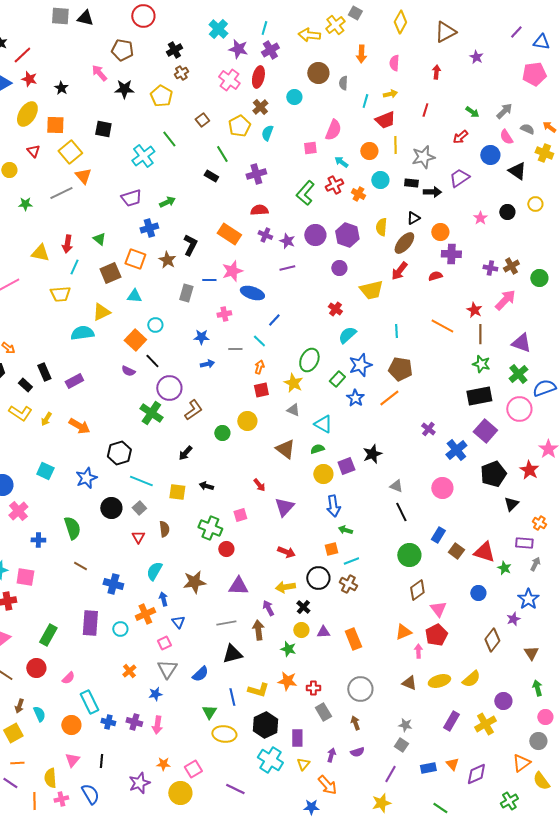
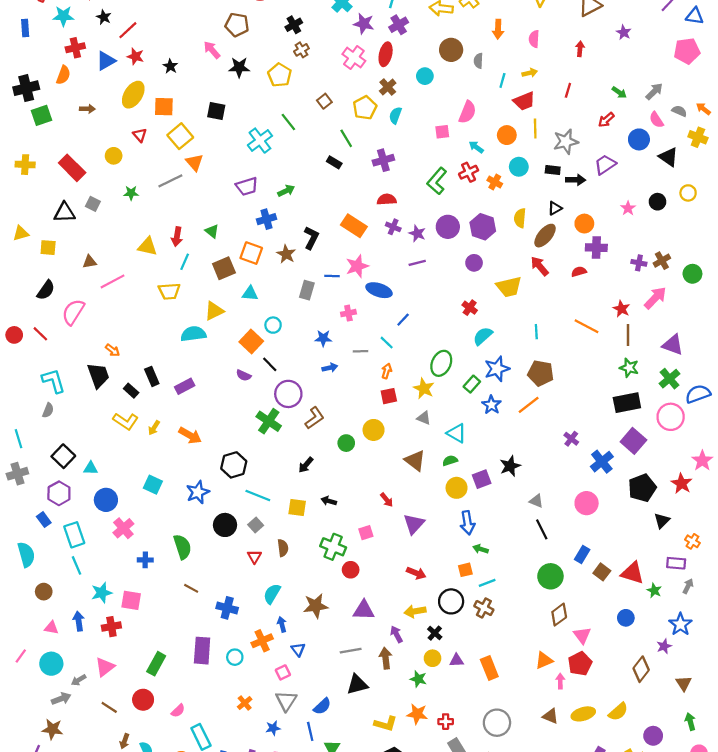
red arrow: (399, 271) -> (540, 266), turned 102
blue line: (232, 697) -> (310, 731), moved

